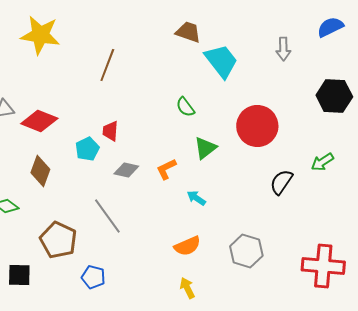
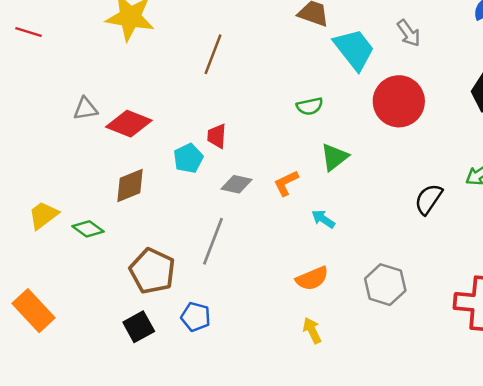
gray arrow: (283, 49) -> (409, 33), moved, turned -35
green semicircle: (185, 107) -> (310, 106), turned -65
red circle: (257, 126) -> (399, 101), moved
brown diamond: (40, 171) -> (130, 186), turned 48
gray line: (107, 216) -> (213, 241), turned 57
black square: (19, 275) -> (139, 327), moved, turned -30

